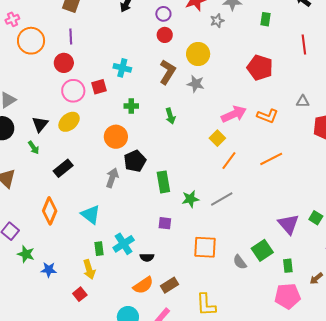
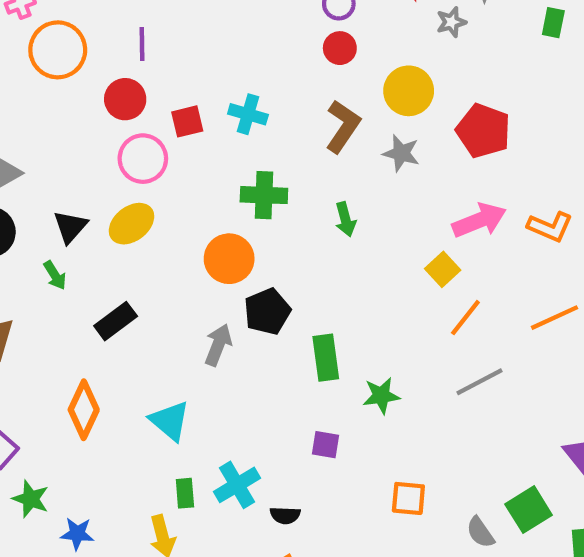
red pentagon: (260, 68) -> (483, 131), moved
red square: (99, 87) -> (187, 121), moved
green cross: (131, 106) -> (264, 195), size x1.5
gray line: (222, 199) -> (479, 382), moved
orange square: (205, 247) -> (408, 498), size x0.7

